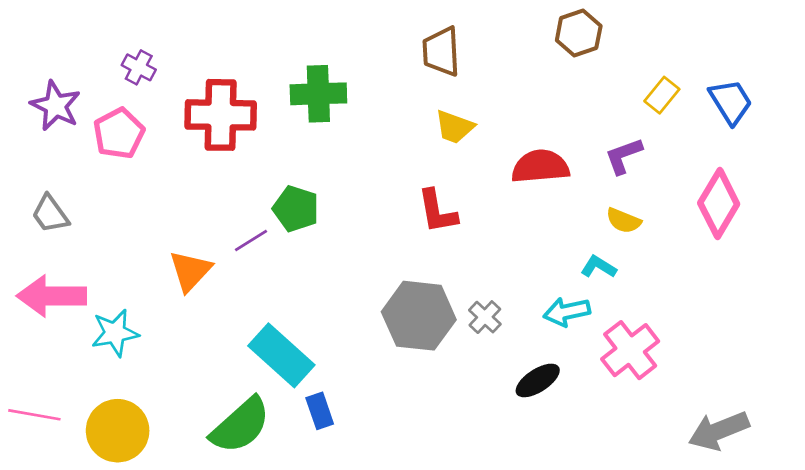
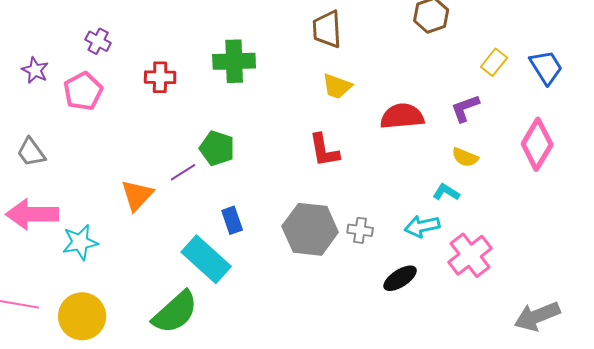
purple star: (55, 106) -> (35, 70), size x0.7
red cross: (221, 115) -> (160, 77), size x0.6
gray cross: (485, 317) -> (360, 230), turned -35
blue rectangle: (320, 411) -> (232, 220), moved

